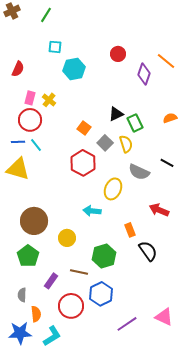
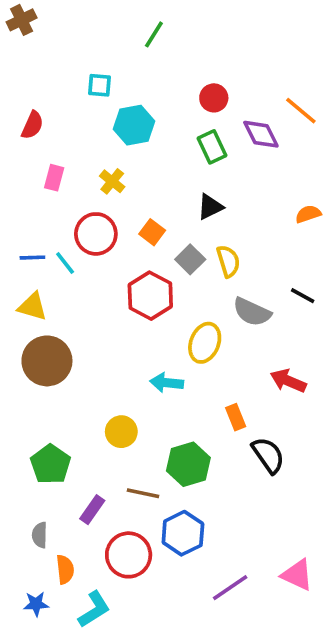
green line: (46, 15) -> (154, 34), moved
purple diamond: (144, 74) -> (261, 134), turned -45
yellow cross: (49, 100) -> (112, 181), moved
red circle: (30, 120) -> (96, 234), moved
green rectangle: (135, 123) -> (212, 147), moved
yellow triangle: (18, 169) -> (32, 306), size x0.7
brown circle: (34, 221) -> (47, 361), moved
blue star: (20, 333) -> (36, 604), size x0.6

